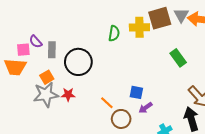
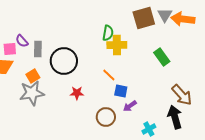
yellow cross: (139, 27) -> (117, 45), moved
green semicircle: (114, 33) -> (108, 33), moved
red star: (68, 95) -> (77, 93), moved
orange line: (107, 103) -> (109, 75), moved

